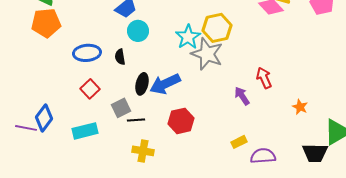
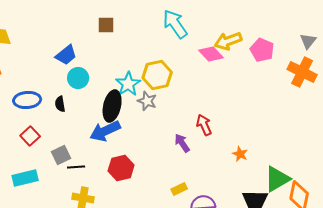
gray star: (207, 54) -> (147, 101), size x0.6
black ellipse: (142, 84) -> (112, 106), moved, size x1.4

